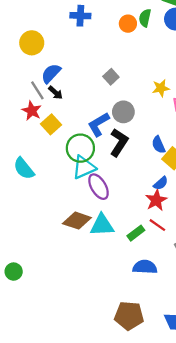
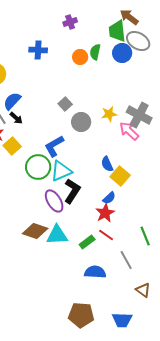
gray circle: (123, 112) -> (81, 122), moved
black L-shape: (119, 142) -> (72, 191), moved
cyan triangle: (84, 167) -> (61, 171), moved

